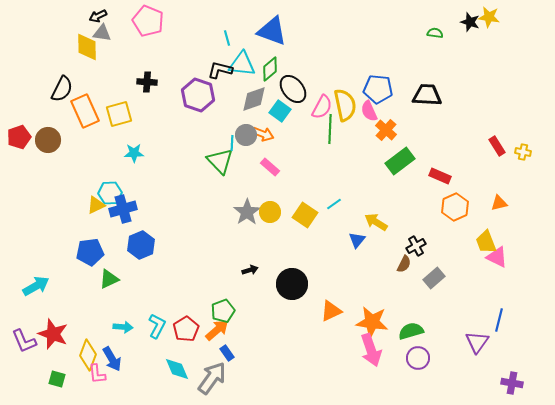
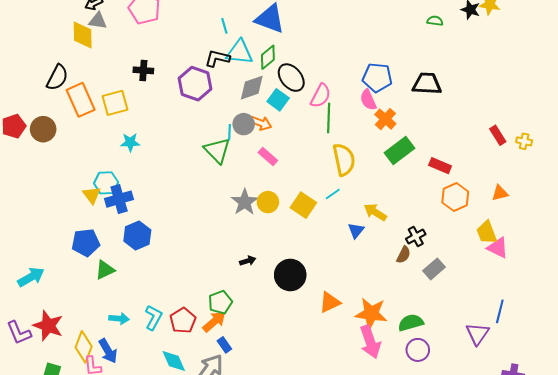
yellow semicircle: (345, 105) -> (344, 160), moved
yellow triangle: (96, 205) -> (92, 195), turned -42

